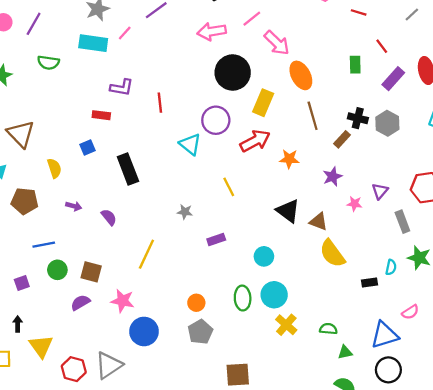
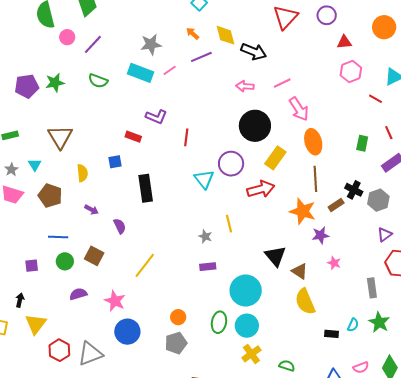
pink arrow: (212, 31) -> (245, 86), size x0.7
orange star: (289, 159) -> (303, 211), moved, size x1.5
purple triangle: (380, 191) -> (385, 234), moved
gray star: (185, 212) -> (205, 236), moved
cyan circle: (264, 256) -> (246, 291), size x1.8
brown square: (91, 272) -> (94, 256), moved

